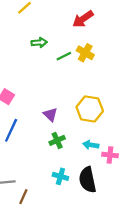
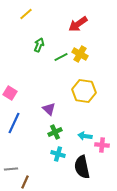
green arrow: (39, 43) -> (39, 45), turned -64
yellow hexagon: (90, 109) -> (84, 91), moved
cyan cross: (60, 176) -> (58, 154), moved

